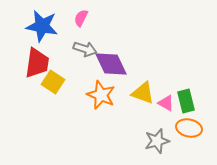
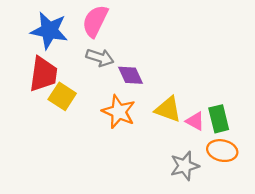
pink semicircle: (81, 18) -> (95, 21), size x1.6
purple diamond: (111, 64) -> (130, 75), size x0.7

